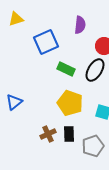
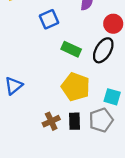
blue square: (46, 42) -> (49, 19), size x0.7
gray pentagon: (93, 146) -> (101, 120), moved

